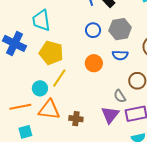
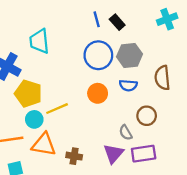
blue circle: (93, 30) -> (98, 55), size x1.6
yellow pentagon: (51, 53) -> (28, 94), moved
yellow line: (59, 78) -> (57, 109), turned 30

